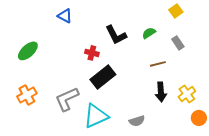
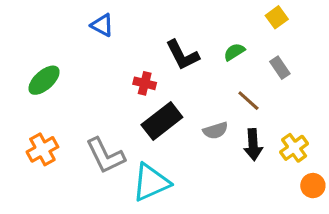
brown line: (158, 64) -> (248, 101), turned 56
gray L-shape: (67, 99) -> (105, 156), turned -92
gray semicircle: (137, 121) -> (215, 131), moved

